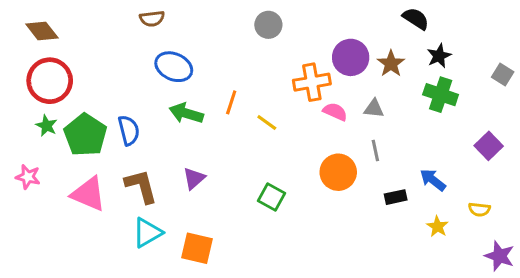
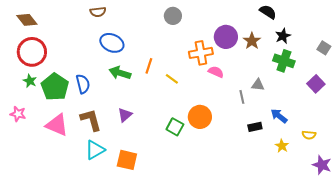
gray triangle: (374, 109) -> (258, 85), moved
purple square: (489, 146) -> (316, 84), moved
orange circle: (338, 172) -> (200, 117), moved

